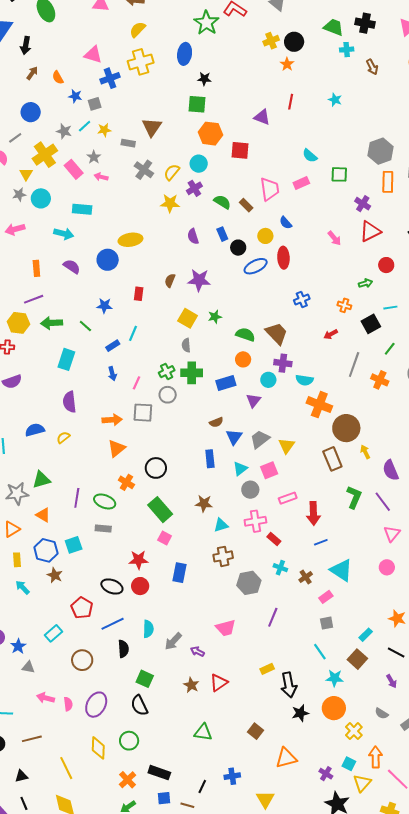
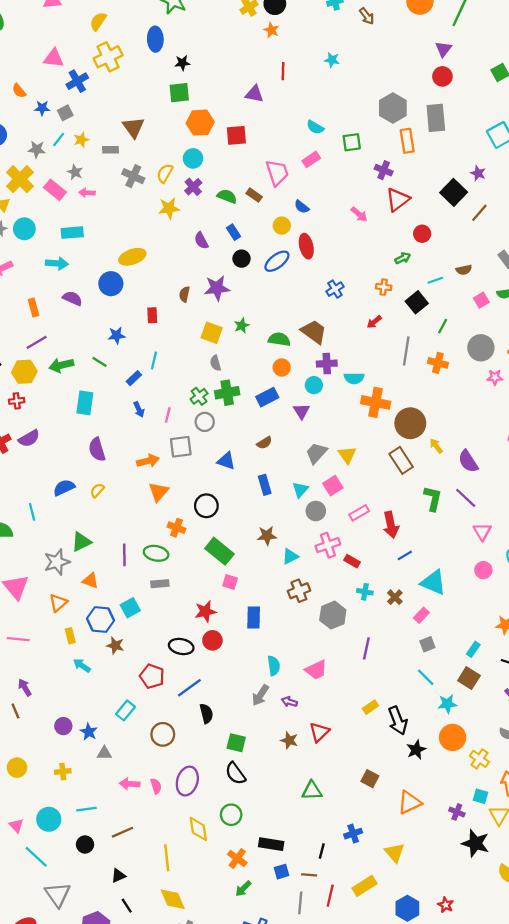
black circle: (238, 248) -> (242, 259), moved
blue triangle: (234, 437) -> (226, 461), moved, turned -36
cyan semicircle: (148, 629) -> (274, 666), moved
yellow line: (66, 768) -> (167, 858), turned 30

